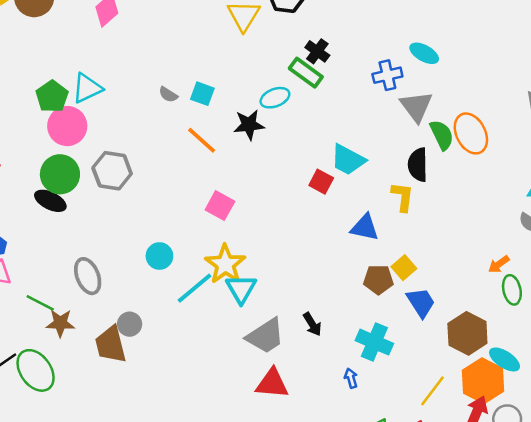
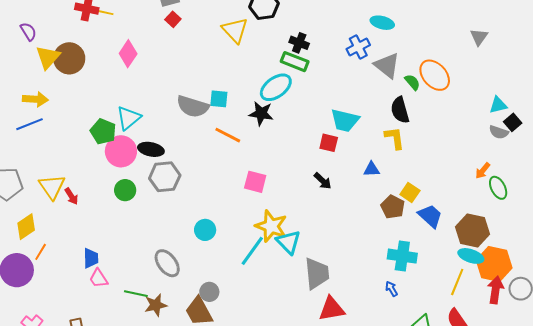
gray semicircle: (168, 95) -> (193, 106), size x2.0
cyan ellipse: (275, 98) -> (276, 87), size x1.4
black star: (249, 125) -> (261, 113), turned 30
green semicircle: (442, 135) -> (412, 82), size x0.7
green circle: (60, 174) -> (125, 190), size x0.7
black ellipse: (50, 201) -> (151, 149), moved
blue triangle: (365, 227) -> (372, 169), size x0.7
cyan circle: (159, 256) -> (205, 230), moved
brown pentagon: (378, 279) -> (393, 207), turned -30
black arrow: (312, 324) -> (323, 181), moved
gray trapezoid: (265, 336) -> (317, 274), turned -48
cyan ellipse: (505, 359) -> (471, 256), moved

